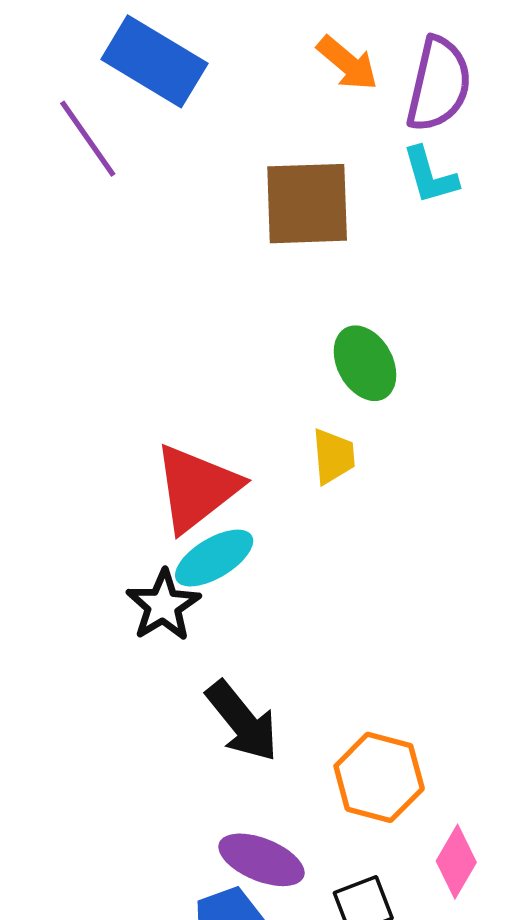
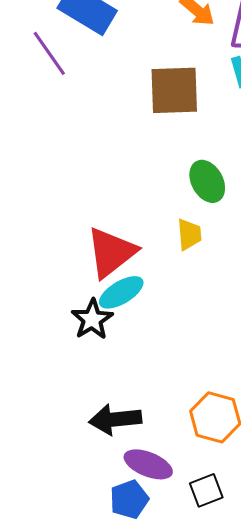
black arrow: (242, 721) -> (115, 419), moved, turned 123

